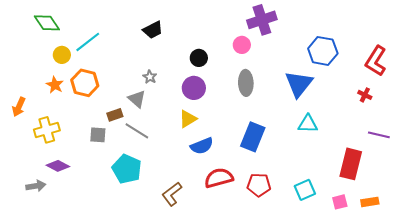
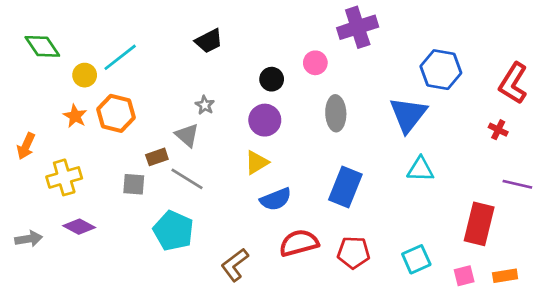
green diamond: (47, 23) -> (42, 46), moved
pink circle: (242, 45) -> (315, 63), moved
gray arrow: (36, 186) -> (29, 239), moved

